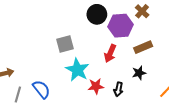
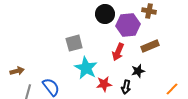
brown cross: (142, 11) -> (149, 11), turned -32
black star: (139, 73) -> (138, 71), moved

